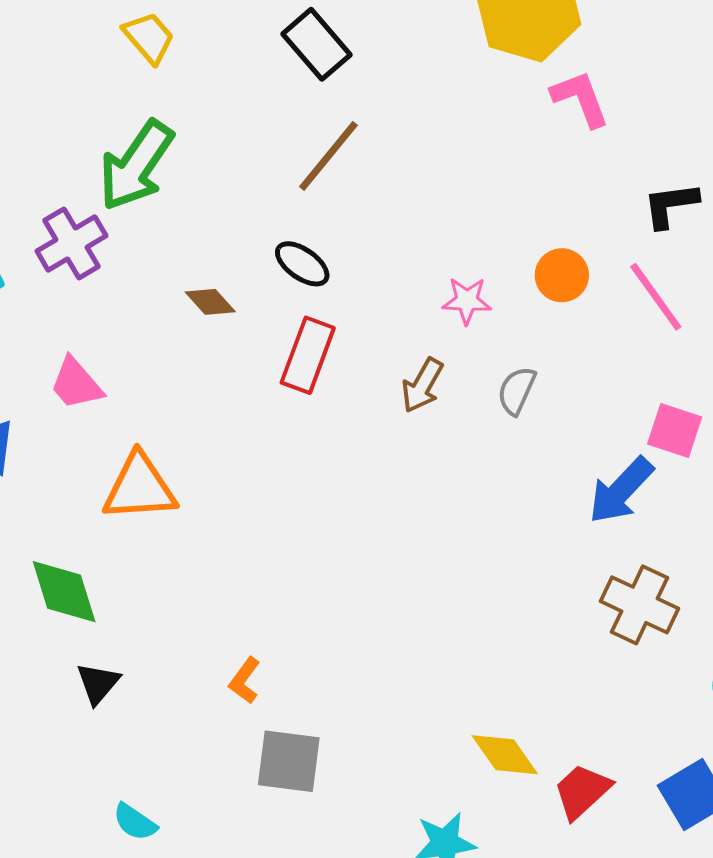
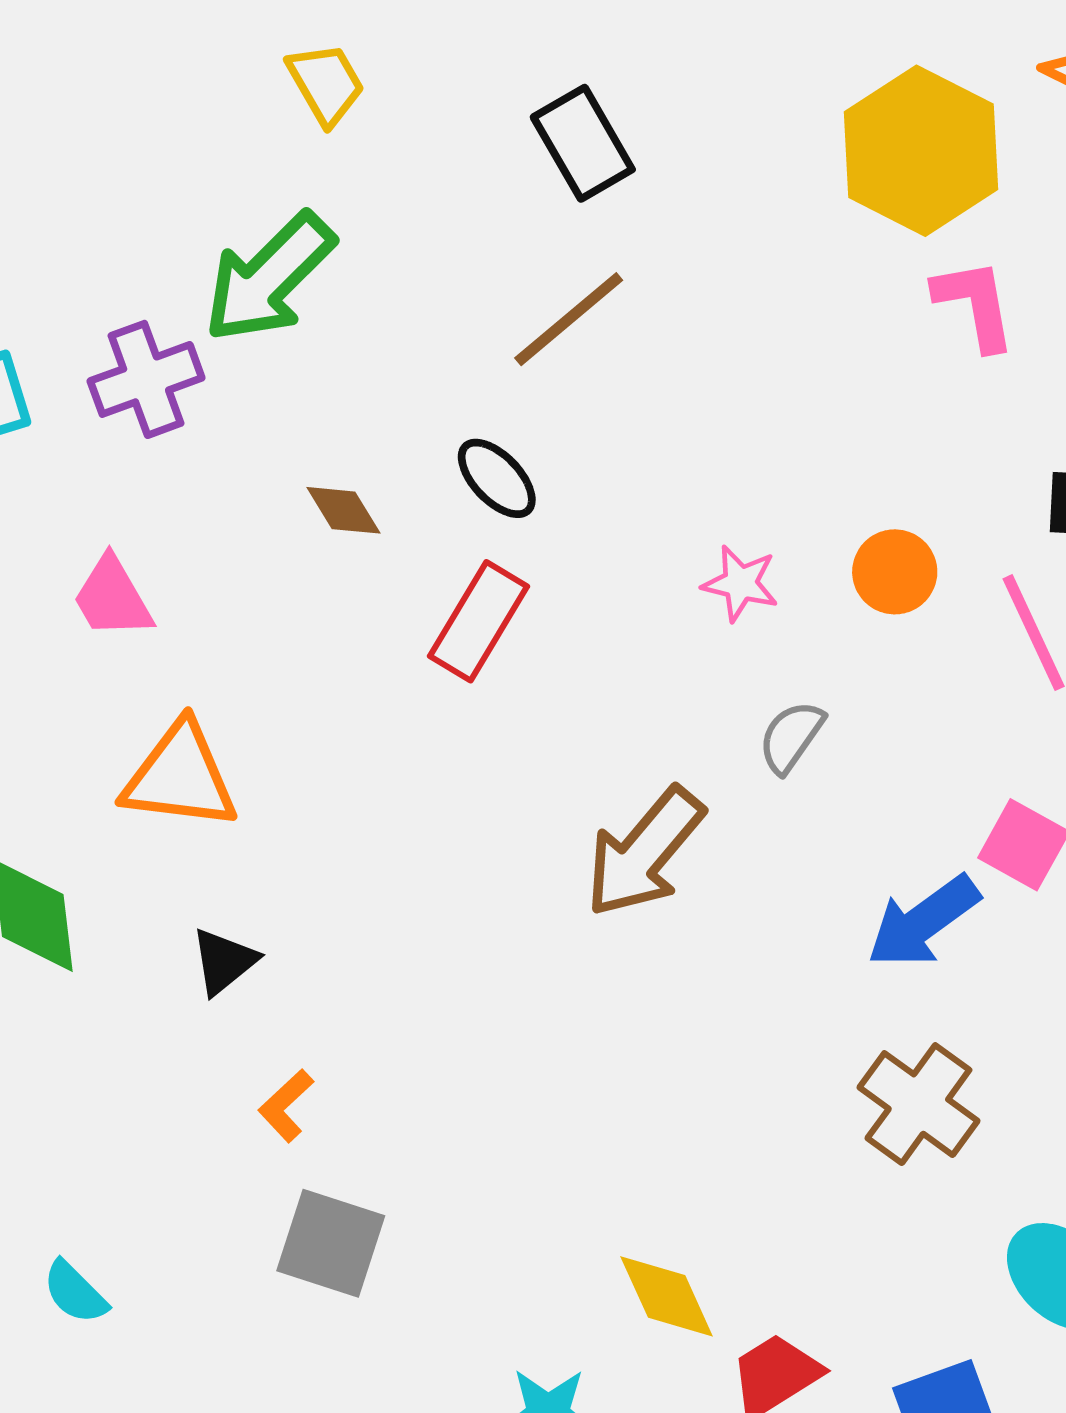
brown arrow: (422, 385) -> (644, 852), moved, size x1.6
black triangle: (98, 683) -> (224, 961), moved

